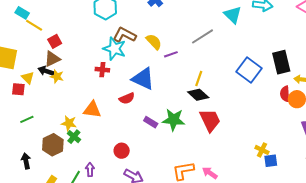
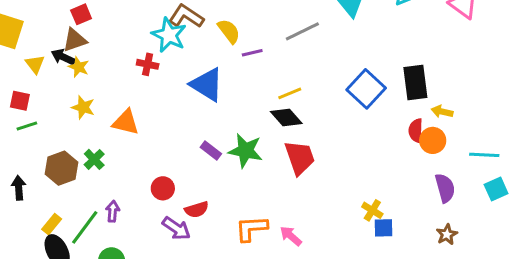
yellow line: (199, 78) -> (290, 93), turned 42
red square: (18, 89) -> (20, 101), moved
red semicircle: (127, 98) -> (197, 210), moved
yellow star: (69, 123) -> (83, 107), moved

